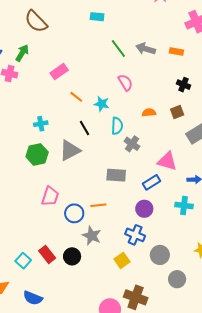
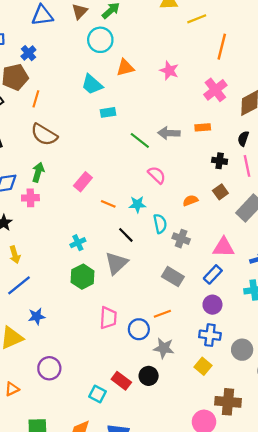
gray rectangle: (116, 175) -> (173, 277), turned 42

